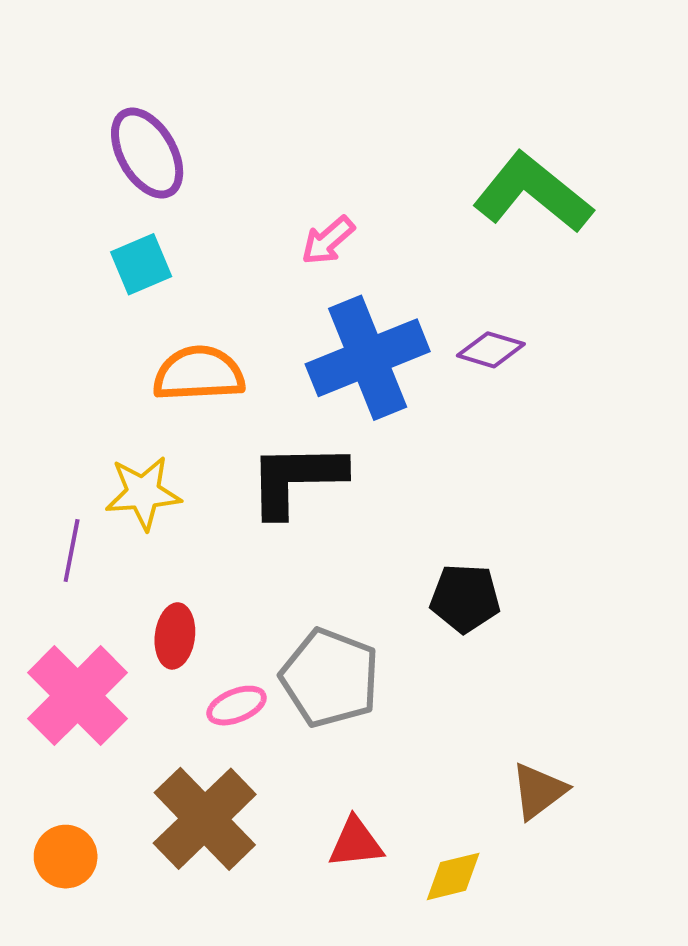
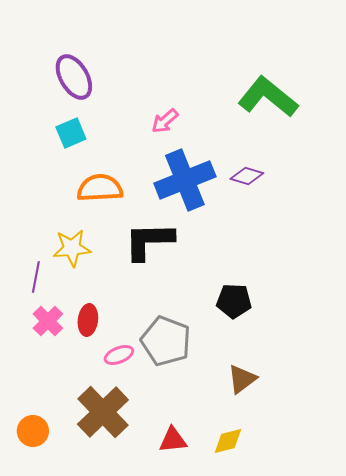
pink cross: (78, 696) -> (48, 321), moved, size x0.6
brown triangle: (539, 791) -> (242, 379), moved
red triangle: (356, 843) -> (173, 440), moved

